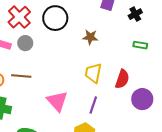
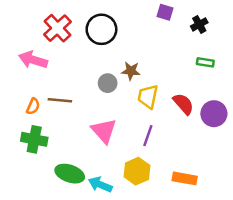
brown star: (90, 37) -> (131, 71), moved
gray circle: (25, 43) -> (108, 83), moved
red semicircle: (122, 79) -> (183, 104), turned -60
purple circle: (142, 99) -> (214, 114), moved

